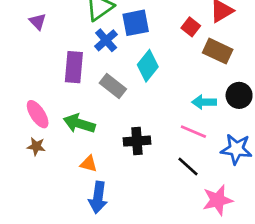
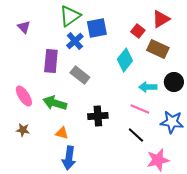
cyan diamond: (148, 66) -> (125, 60), moved
brown star: (36, 146) -> (23, 130), moved

